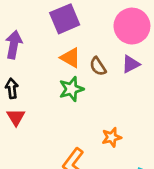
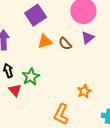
orange triangle: (70, 58) -> (45, 41), turned -35
green star: (71, 89) -> (31, 77), moved

